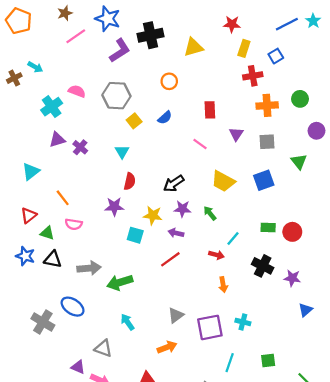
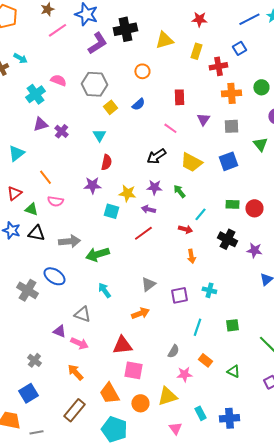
yellow rectangle: (244, 48) -> (196, 51), moved
black arrow: (174, 184) -> (156, 156), moved
purple square: (210, 327) -> (179, 295), size x0.7

